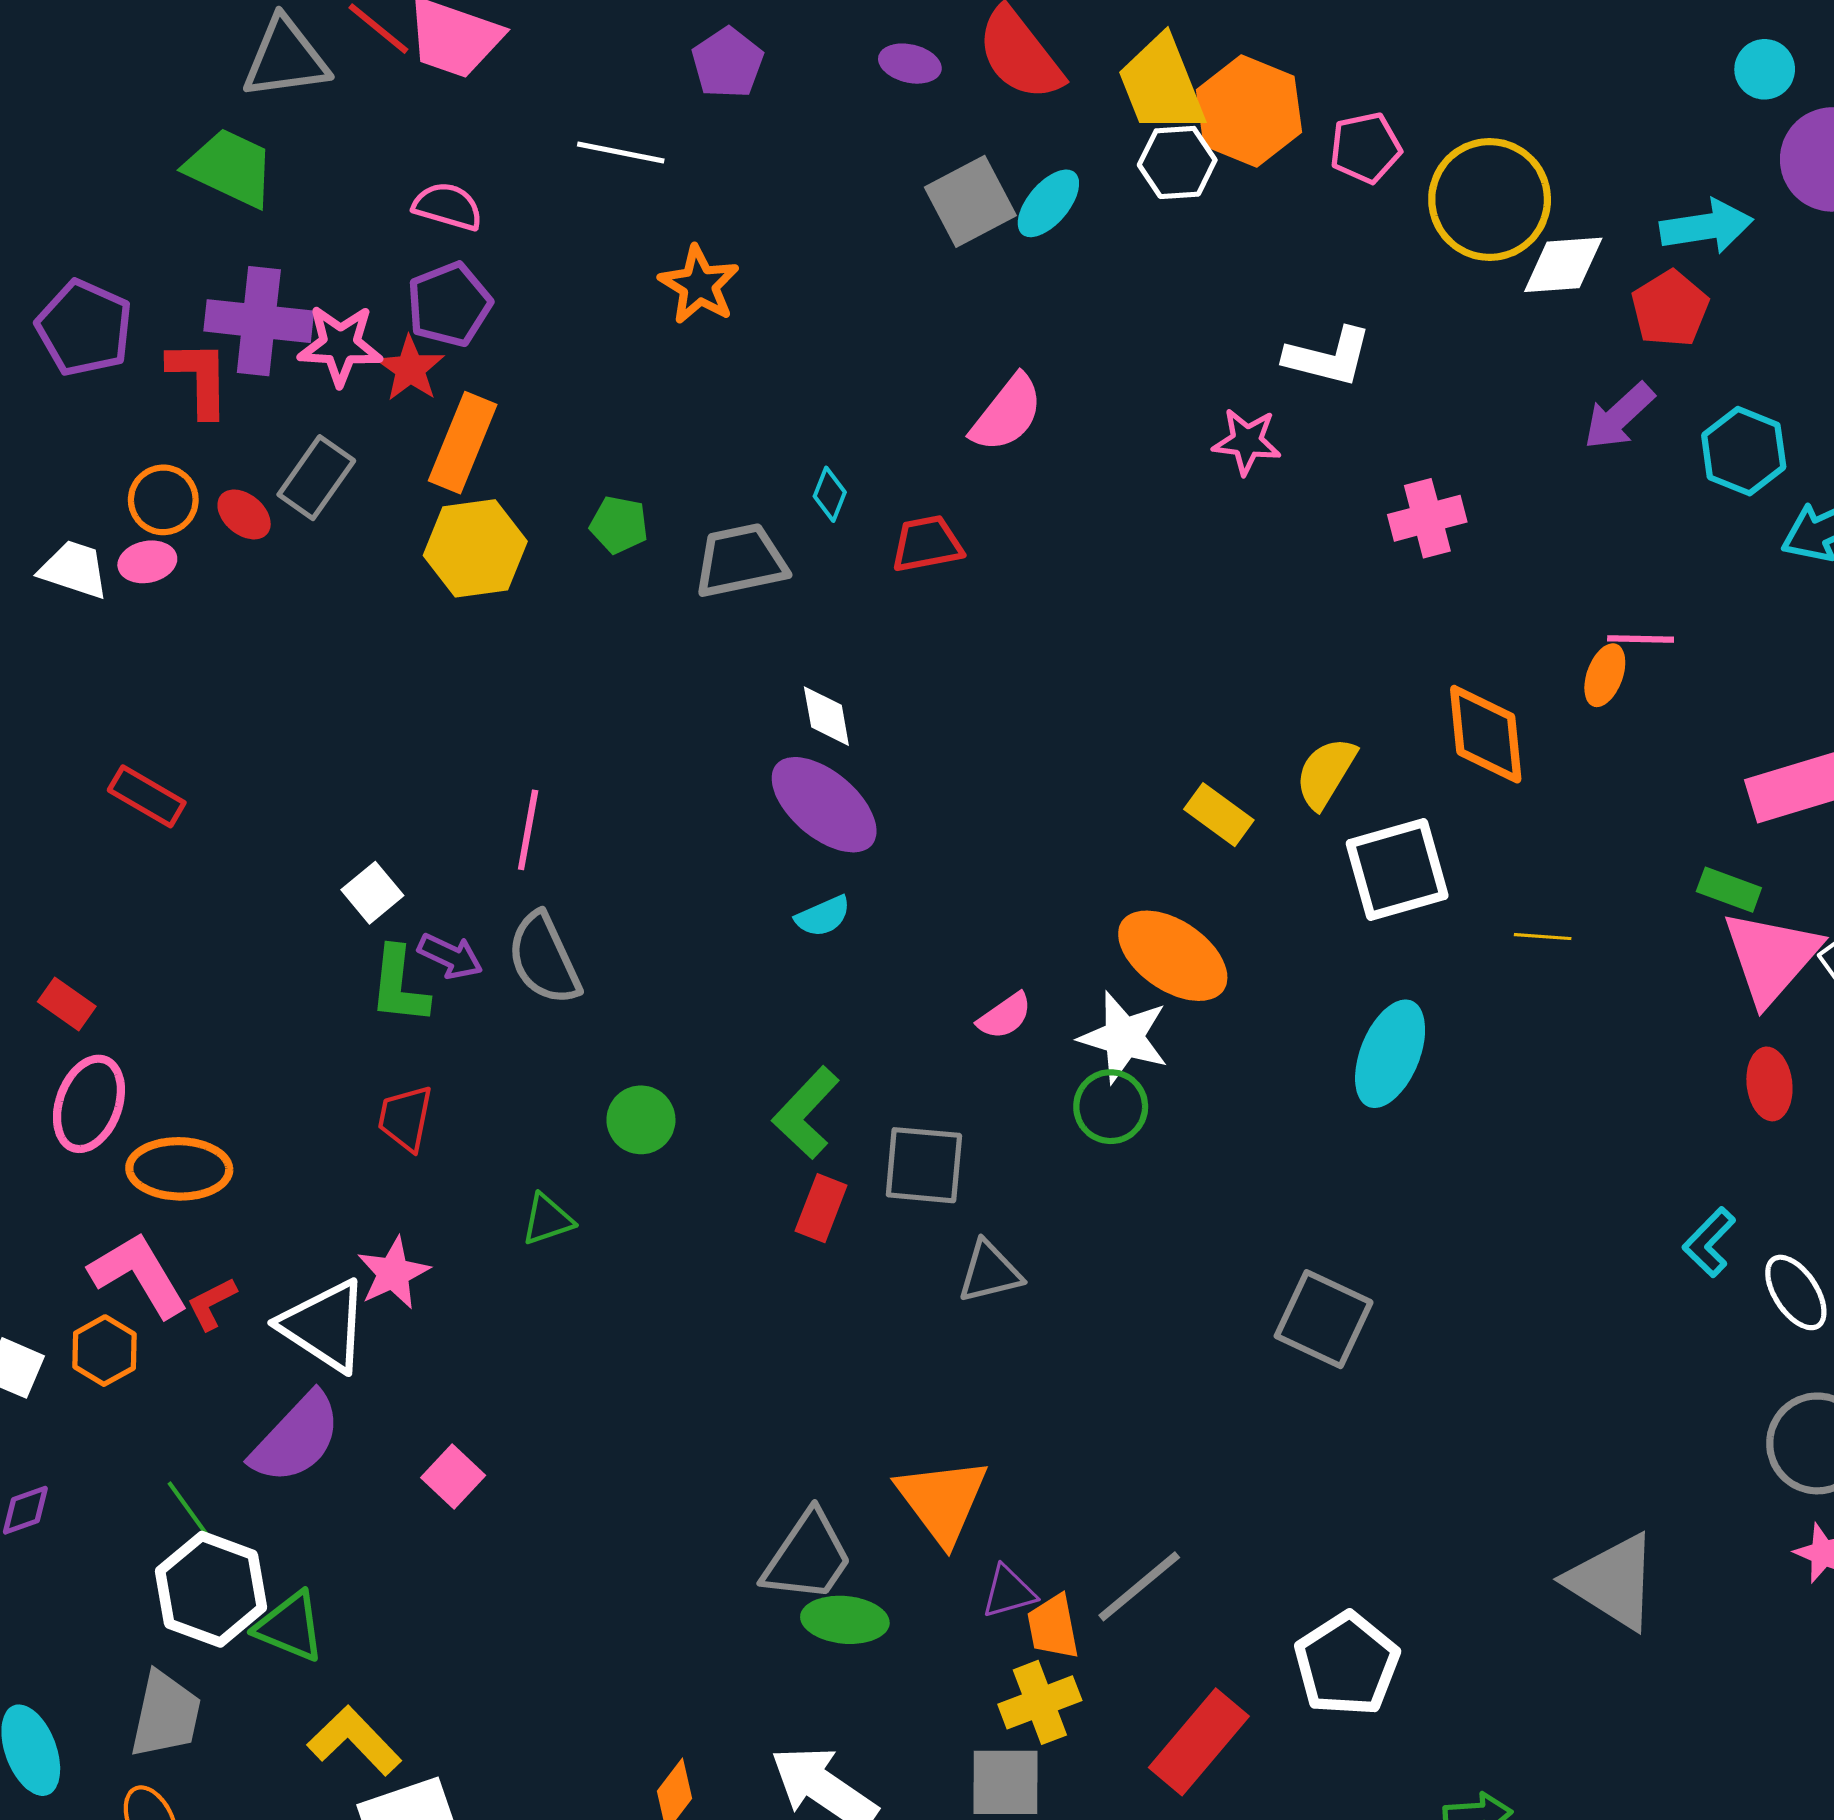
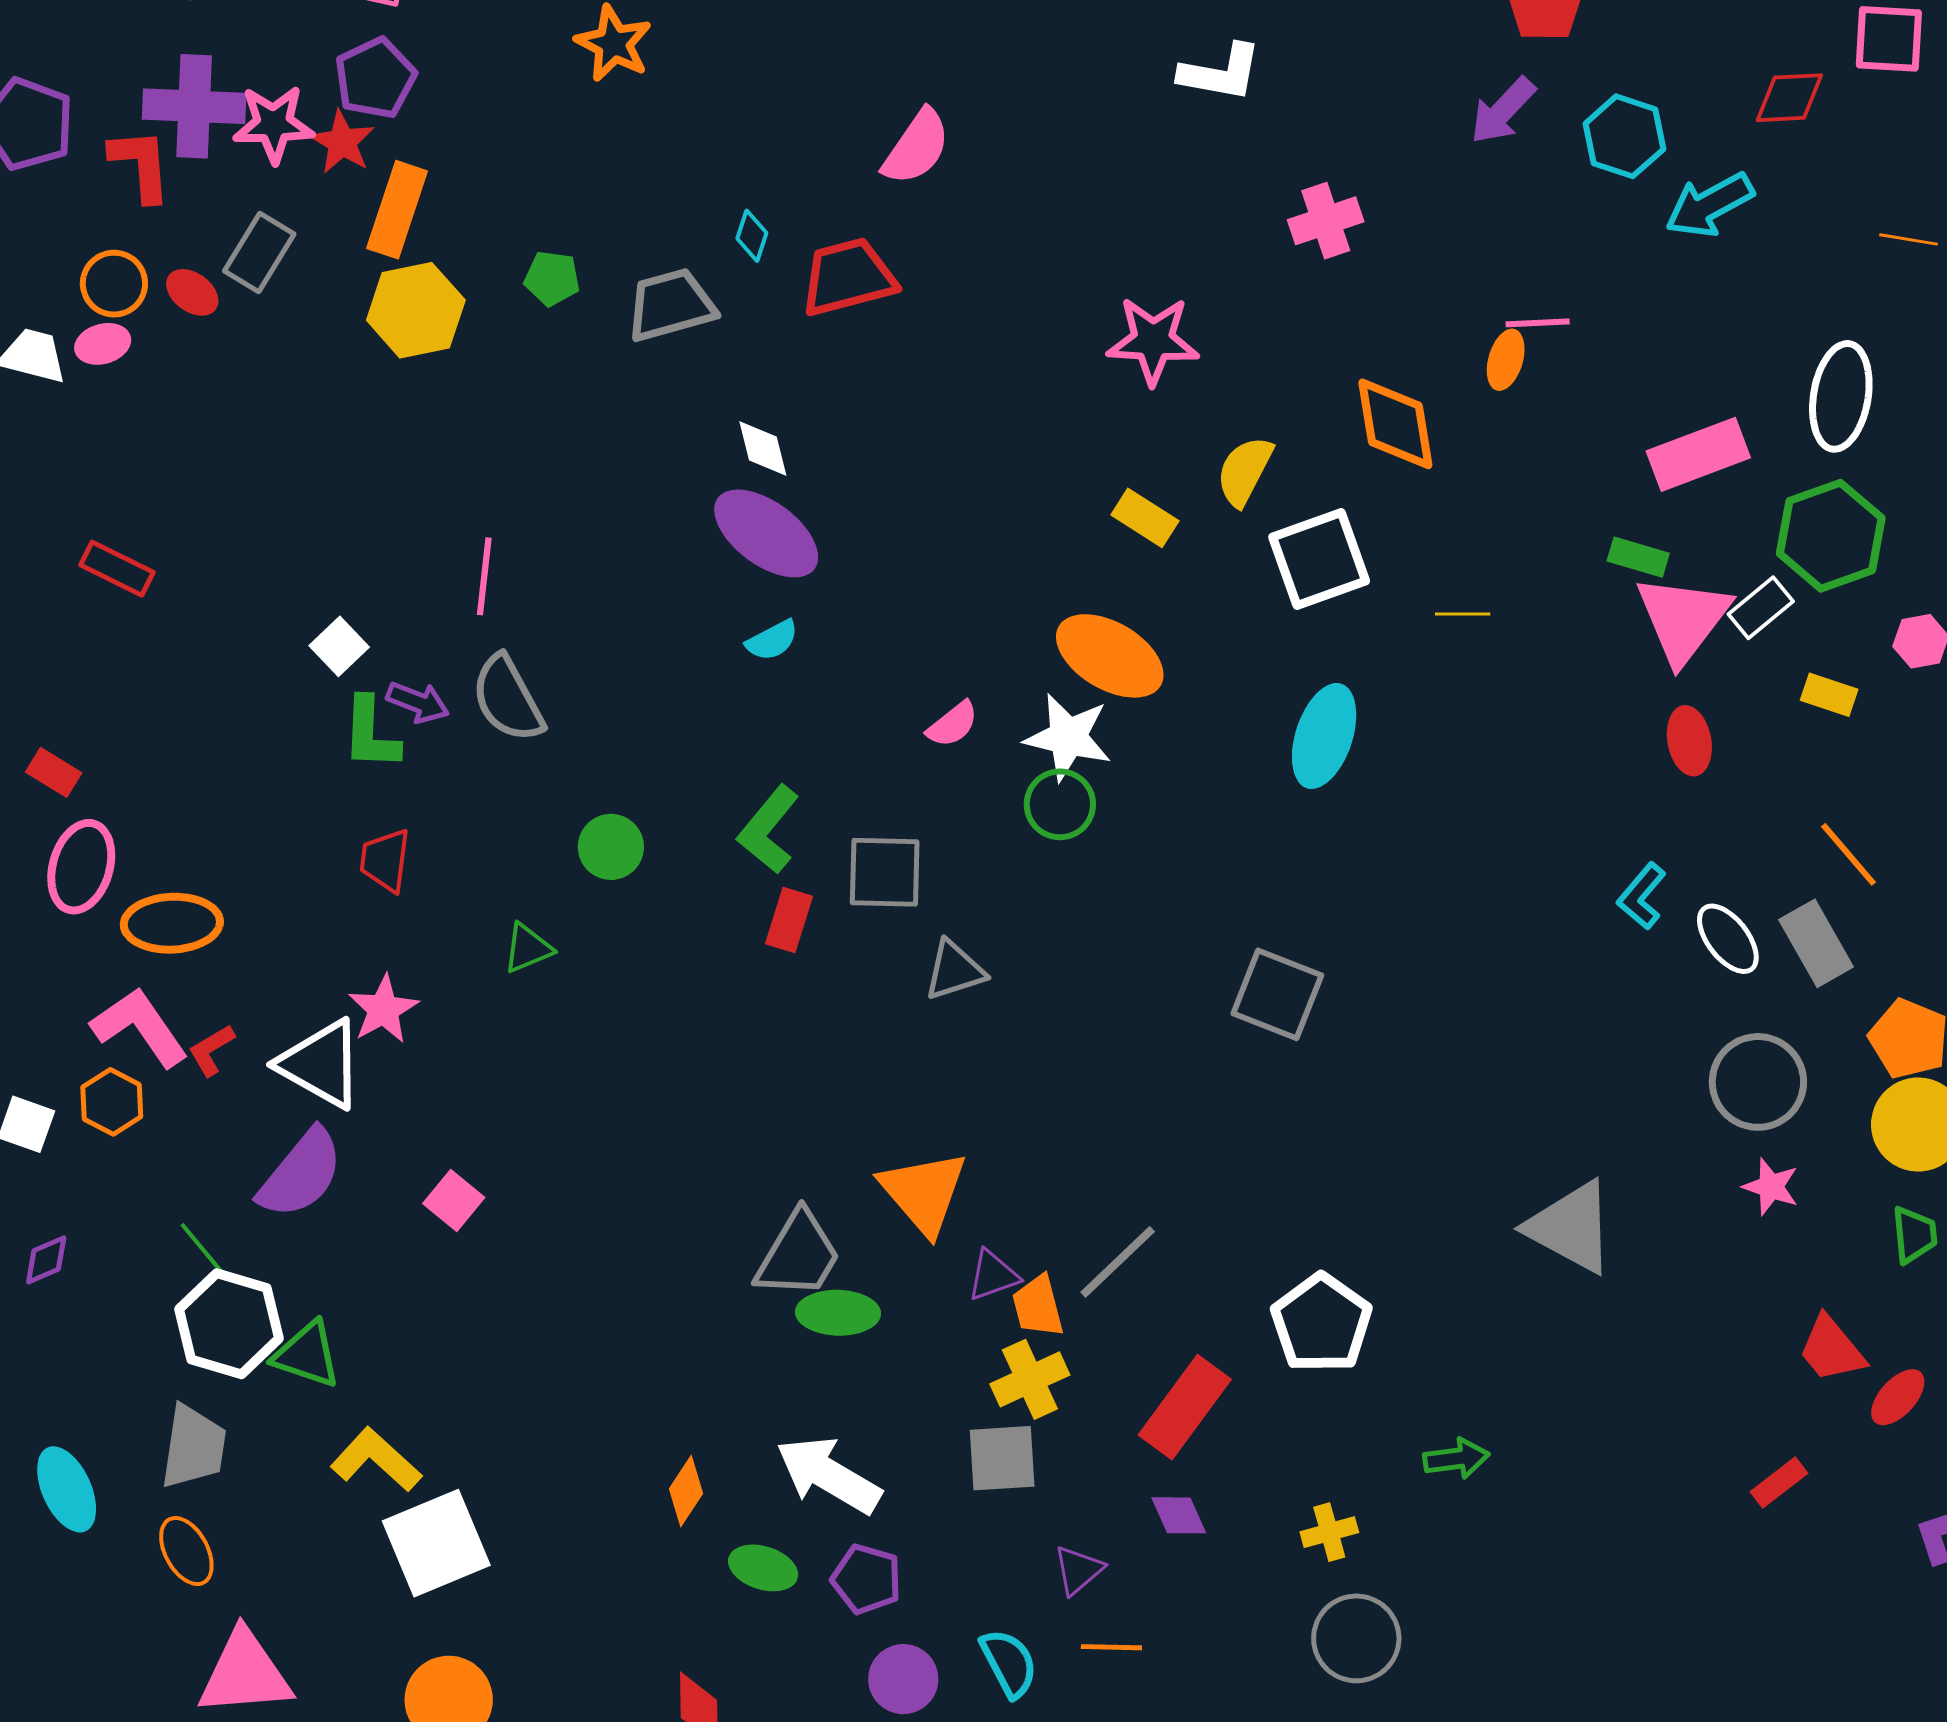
pink star: (1247, 441) -> (1153, 341), moved, size x1.4
red trapezoid: (927, 544) -> (848, 277), size x1.4

